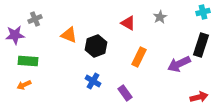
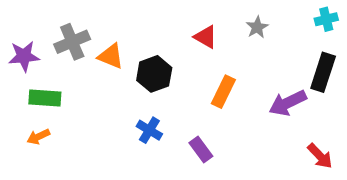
gray cross: (35, 19) -> (72, 42), moved, size x1.5
red arrow: (199, 97) -> (320, 156), turned 60

